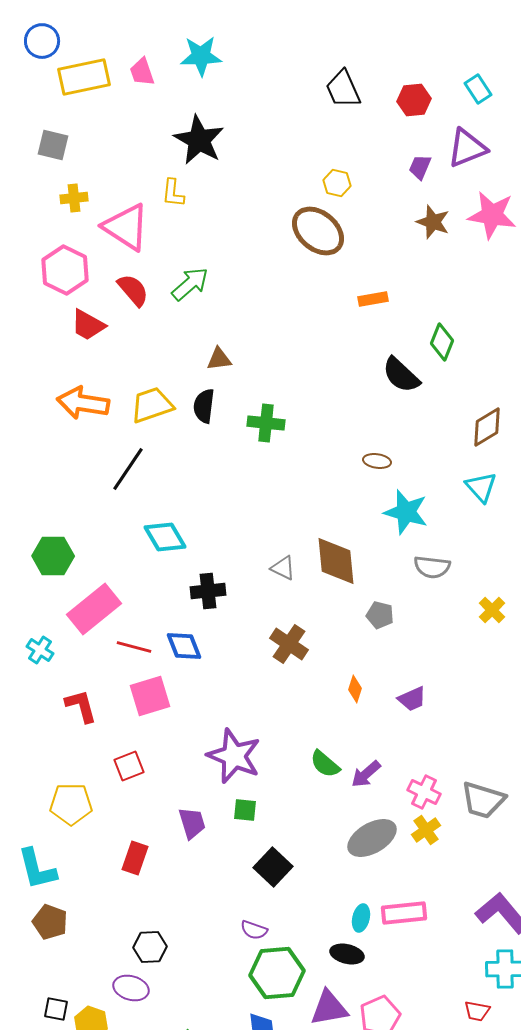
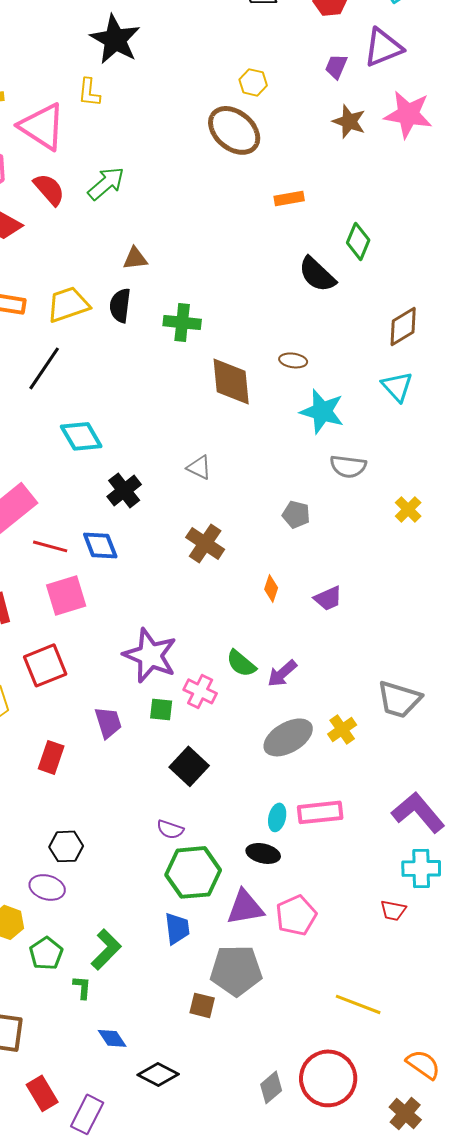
brown diamond: (336, 561) -> (231, 381), moved
black cross: (208, 591) -> (124, 490), turned -32
red square: (129, 766) -> (45, 665), size x1.4
pink cross: (424, 792) -> (200, 691), moved

